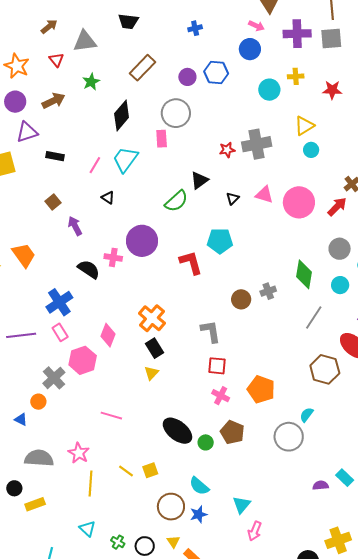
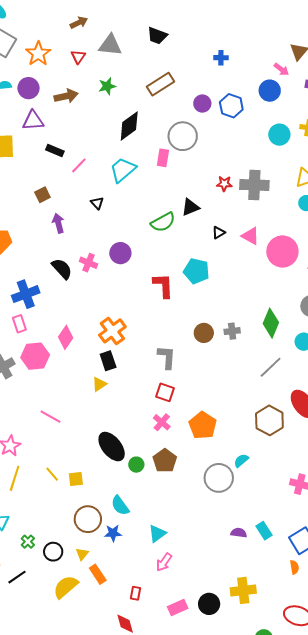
pink line: (95, 165) -> (79, 165), moved
purple circle: (142, 241) -> (120, 253), size x0.7

